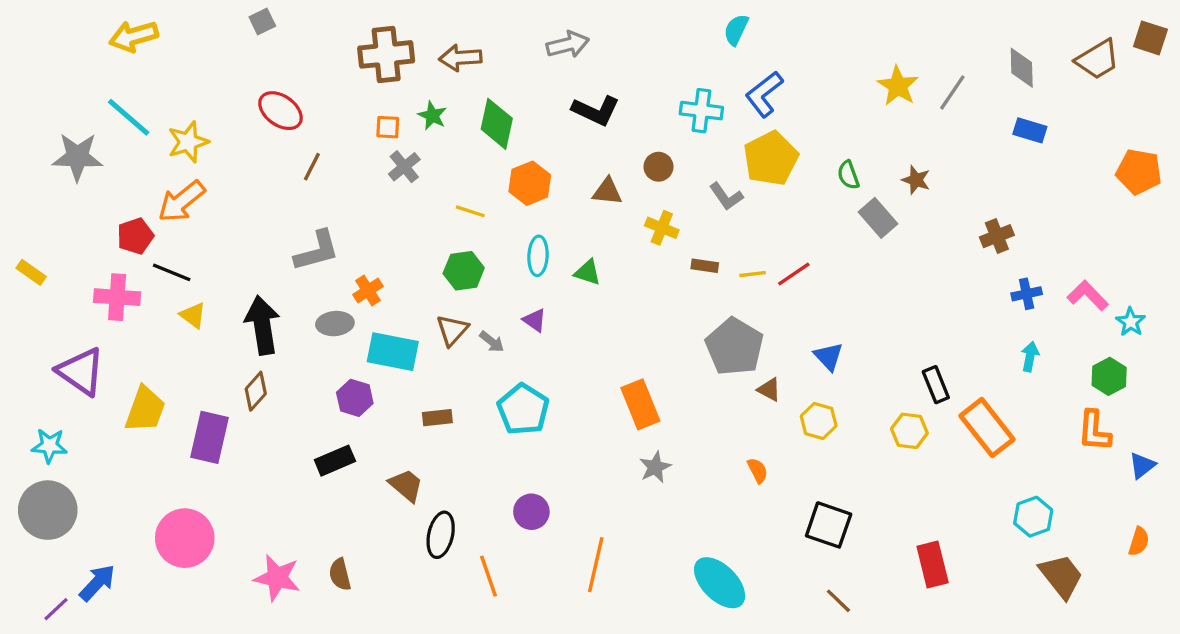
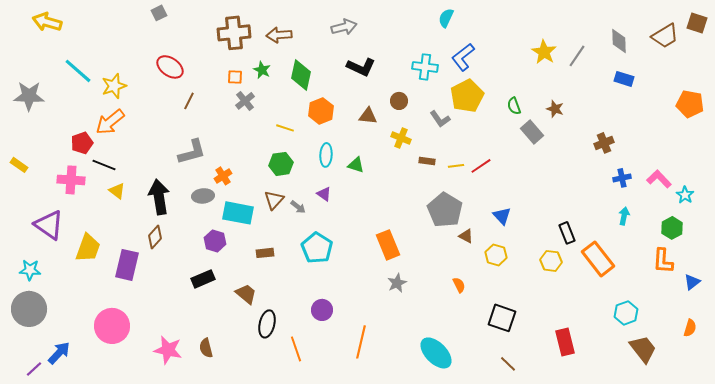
yellow arrow: (134, 36) -> (47, 22), moved, turned 32
gray star: (77, 157) -> (29, 96), moved

